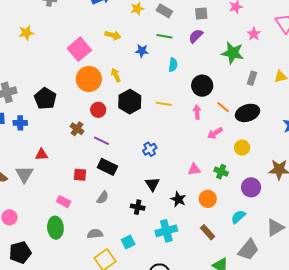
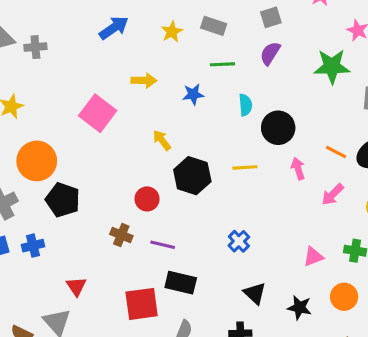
orange circle: (89, 79) -> (37, 161), moved
black circle: (202, 86) -> (278, 128), moved
red triangle: (42, 155) -> (76, 286), turned -48
red square: (80, 175) -> (142, 304), size x1.6

